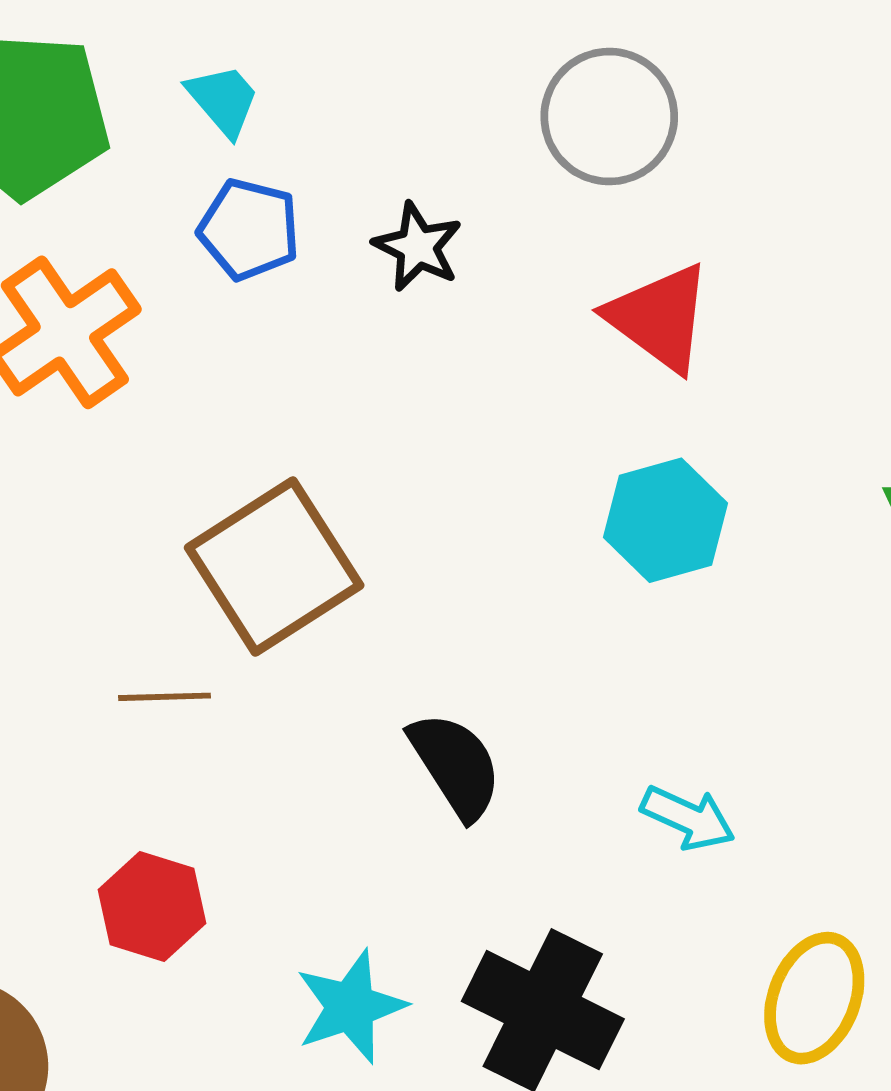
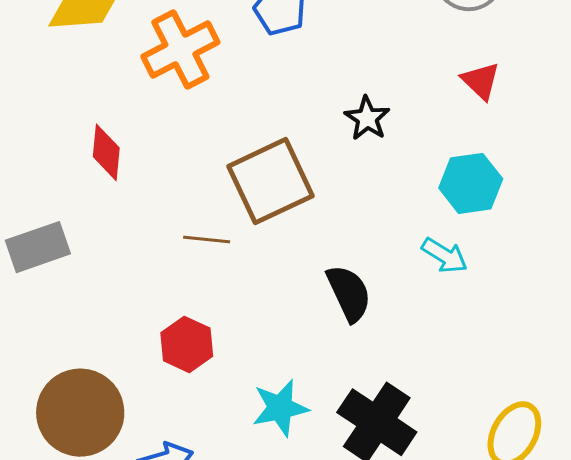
black star: (418, 247) -> (367, 118), moved
red triangle: (659, 318) -> (481, 81), size x0.7
cyan arrow: (688, 818) -> (444, 255), moved

